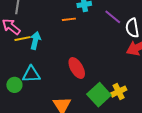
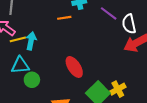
cyan triangle: (31, 74) -> (20, 65), moved
green circle: (14, 85) -> (32, 80), moved

